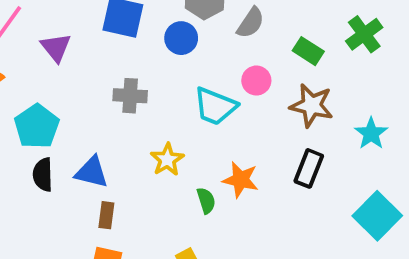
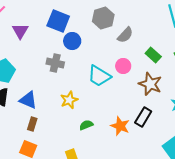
blue circle: (181, 38) -> (72, 41), moved
orange star: (241, 180) -> (120, 126), moved
green semicircle: (206, 201) -> (86, 125), turned -104

